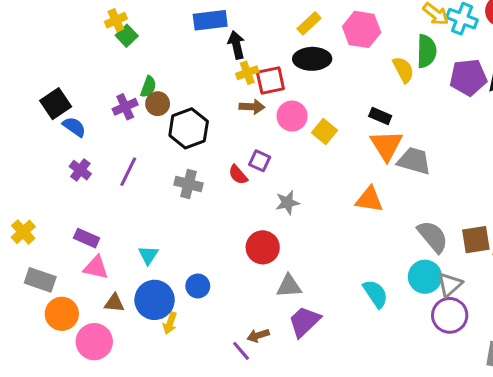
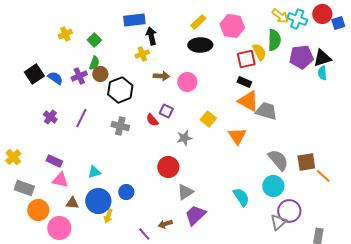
yellow cross: (116, 20) -> (65, 34), moved
green square: (127, 36) -> (94, 40), moved
yellow cross: (247, 73) -> (142, 54), moved
red square: (270, 80) -> (246, 59), moved
blue semicircle: (74, 127) -> (55, 78), moved
yellow square: (325, 131) -> (208, 119), moved
orange triangle: (386, 145) -> (248, 101), turned -30
orange triangle: (369, 199) -> (237, 136), turned 48
cyan triangle: (148, 255) -> (94, 172), turned 40
gray triangle: (450, 284) -> (278, 222), moved
gray triangle: (289, 286) -> (185, 192), turned -30
purple line: (241, 351) -> (144, 234), moved

